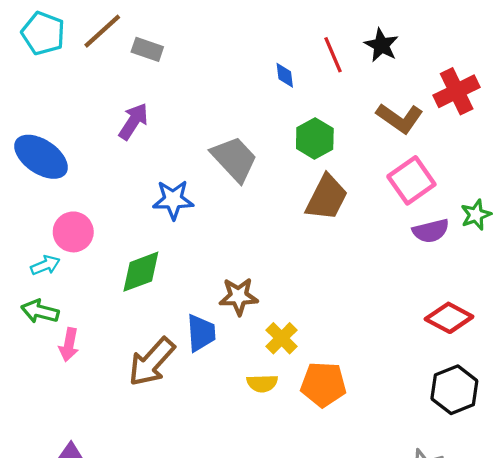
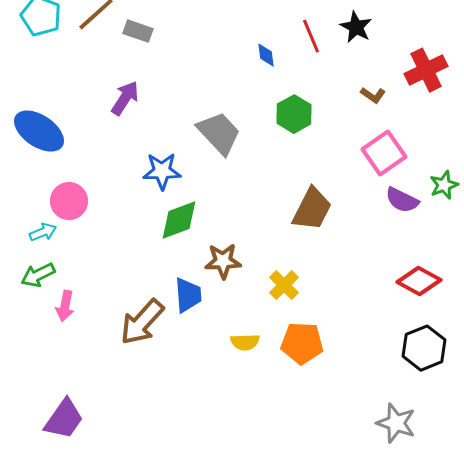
brown L-shape: (400, 118) -> (373, 95), size x0.6
brown trapezoid: (327, 198) -> (312, 209), moved
purple semicircle: (431, 231) -> (402, 200), turned 40
green diamond: (141, 272) -> (179, 220), moved
green arrow: (40, 311) -> (38, 275), turned -40
yellow cross: (282, 338) -> (284, 285), moved

